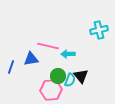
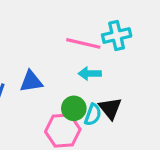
cyan cross: (99, 30) -> (117, 35), moved
pink line: (48, 46) -> (83, 43), moved

